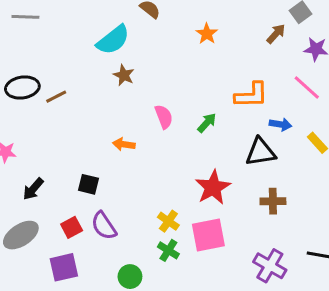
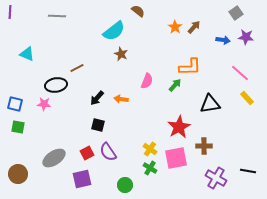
brown arrow: (276, 34) -> (194, 27), moved
black ellipse: (22, 88) -> (56, 85), moved
pink line: (307, 88) -> (240, 73), moved
orange L-shape: (251, 95) -> (190, 67), moved
pink semicircle: (164, 117) -> (147, 81), turned 42
blue arrow: (281, 124) -> (223, 40), moved
black arrow: (33, 189) -> (97, 98), moved
brown cross: (273, 201) -> (204, 146), moved

